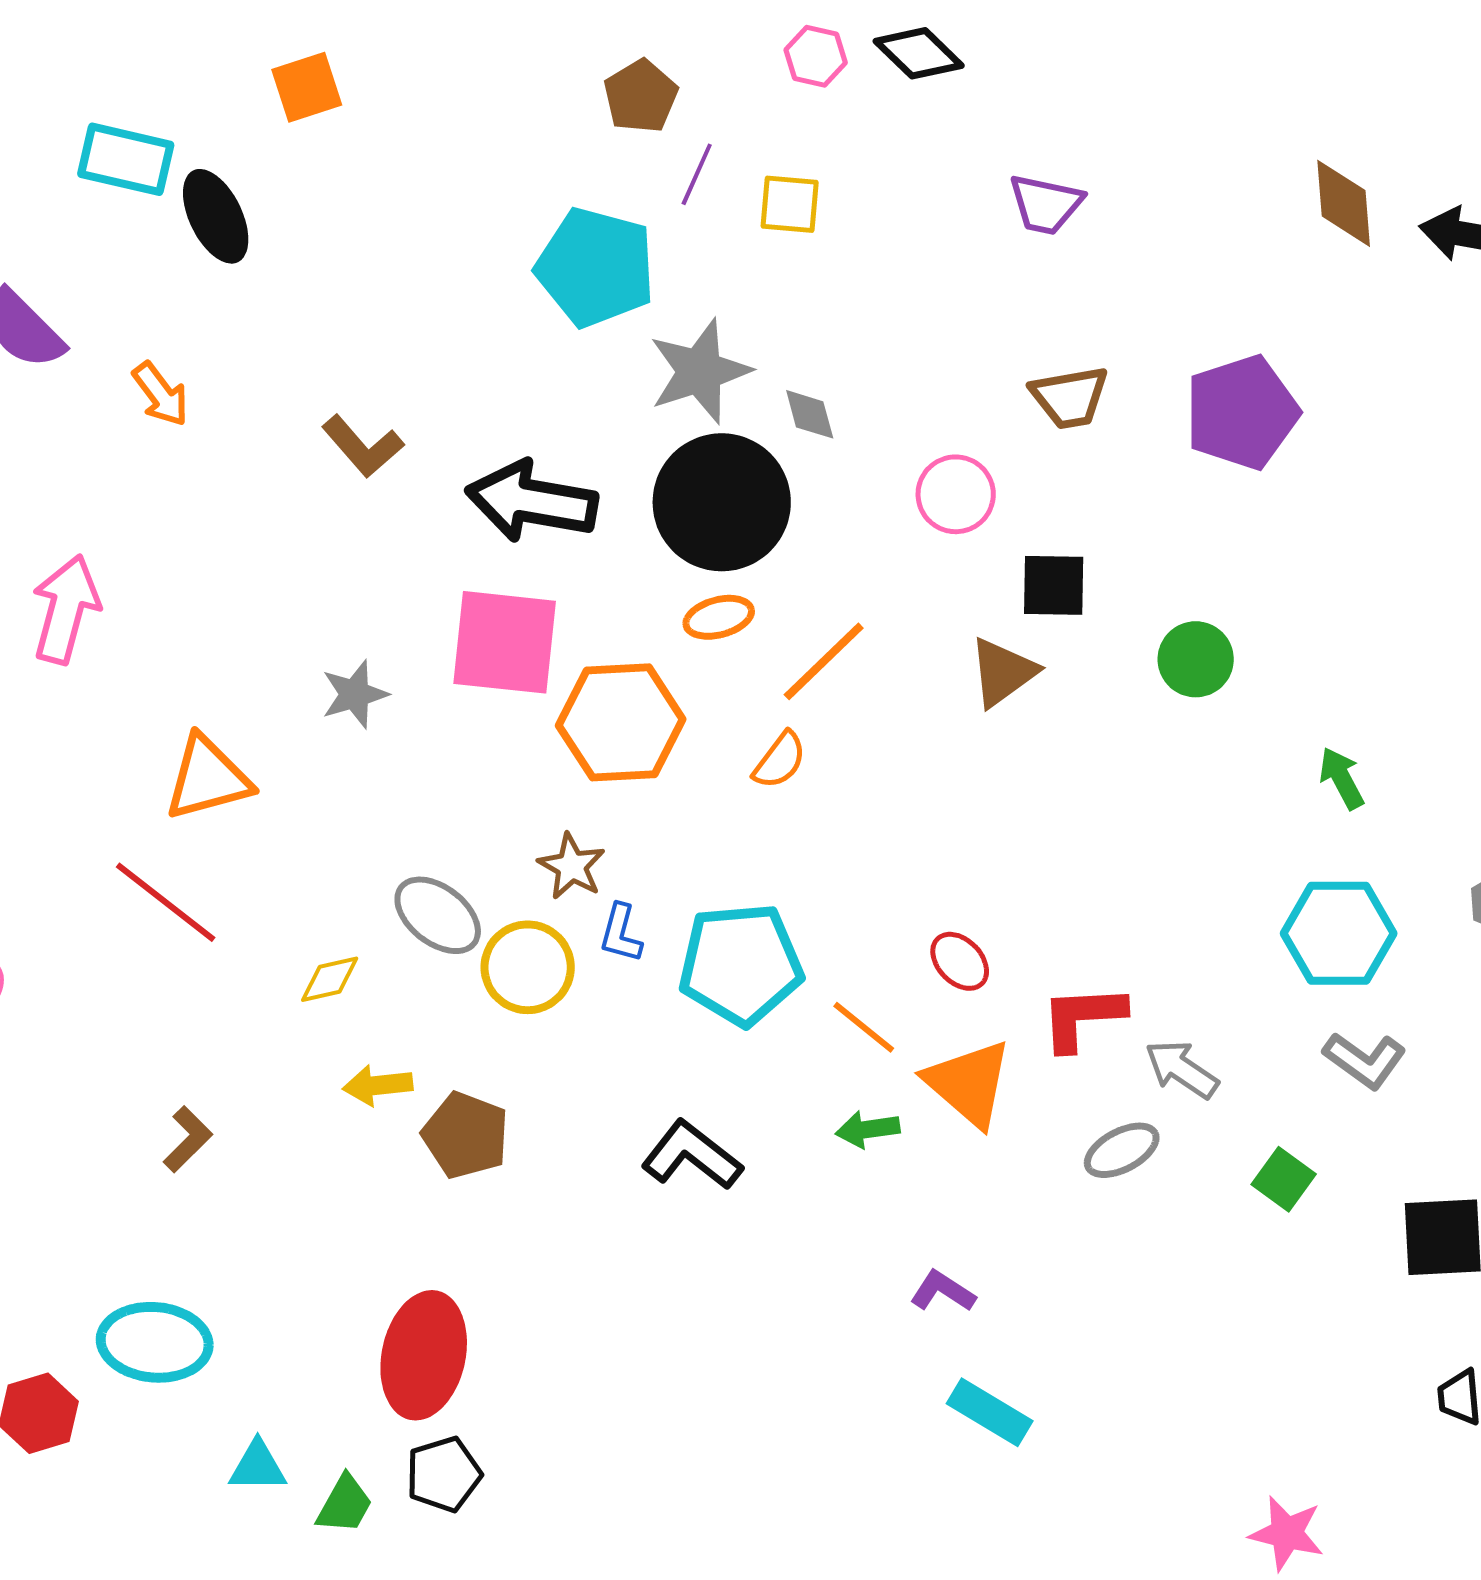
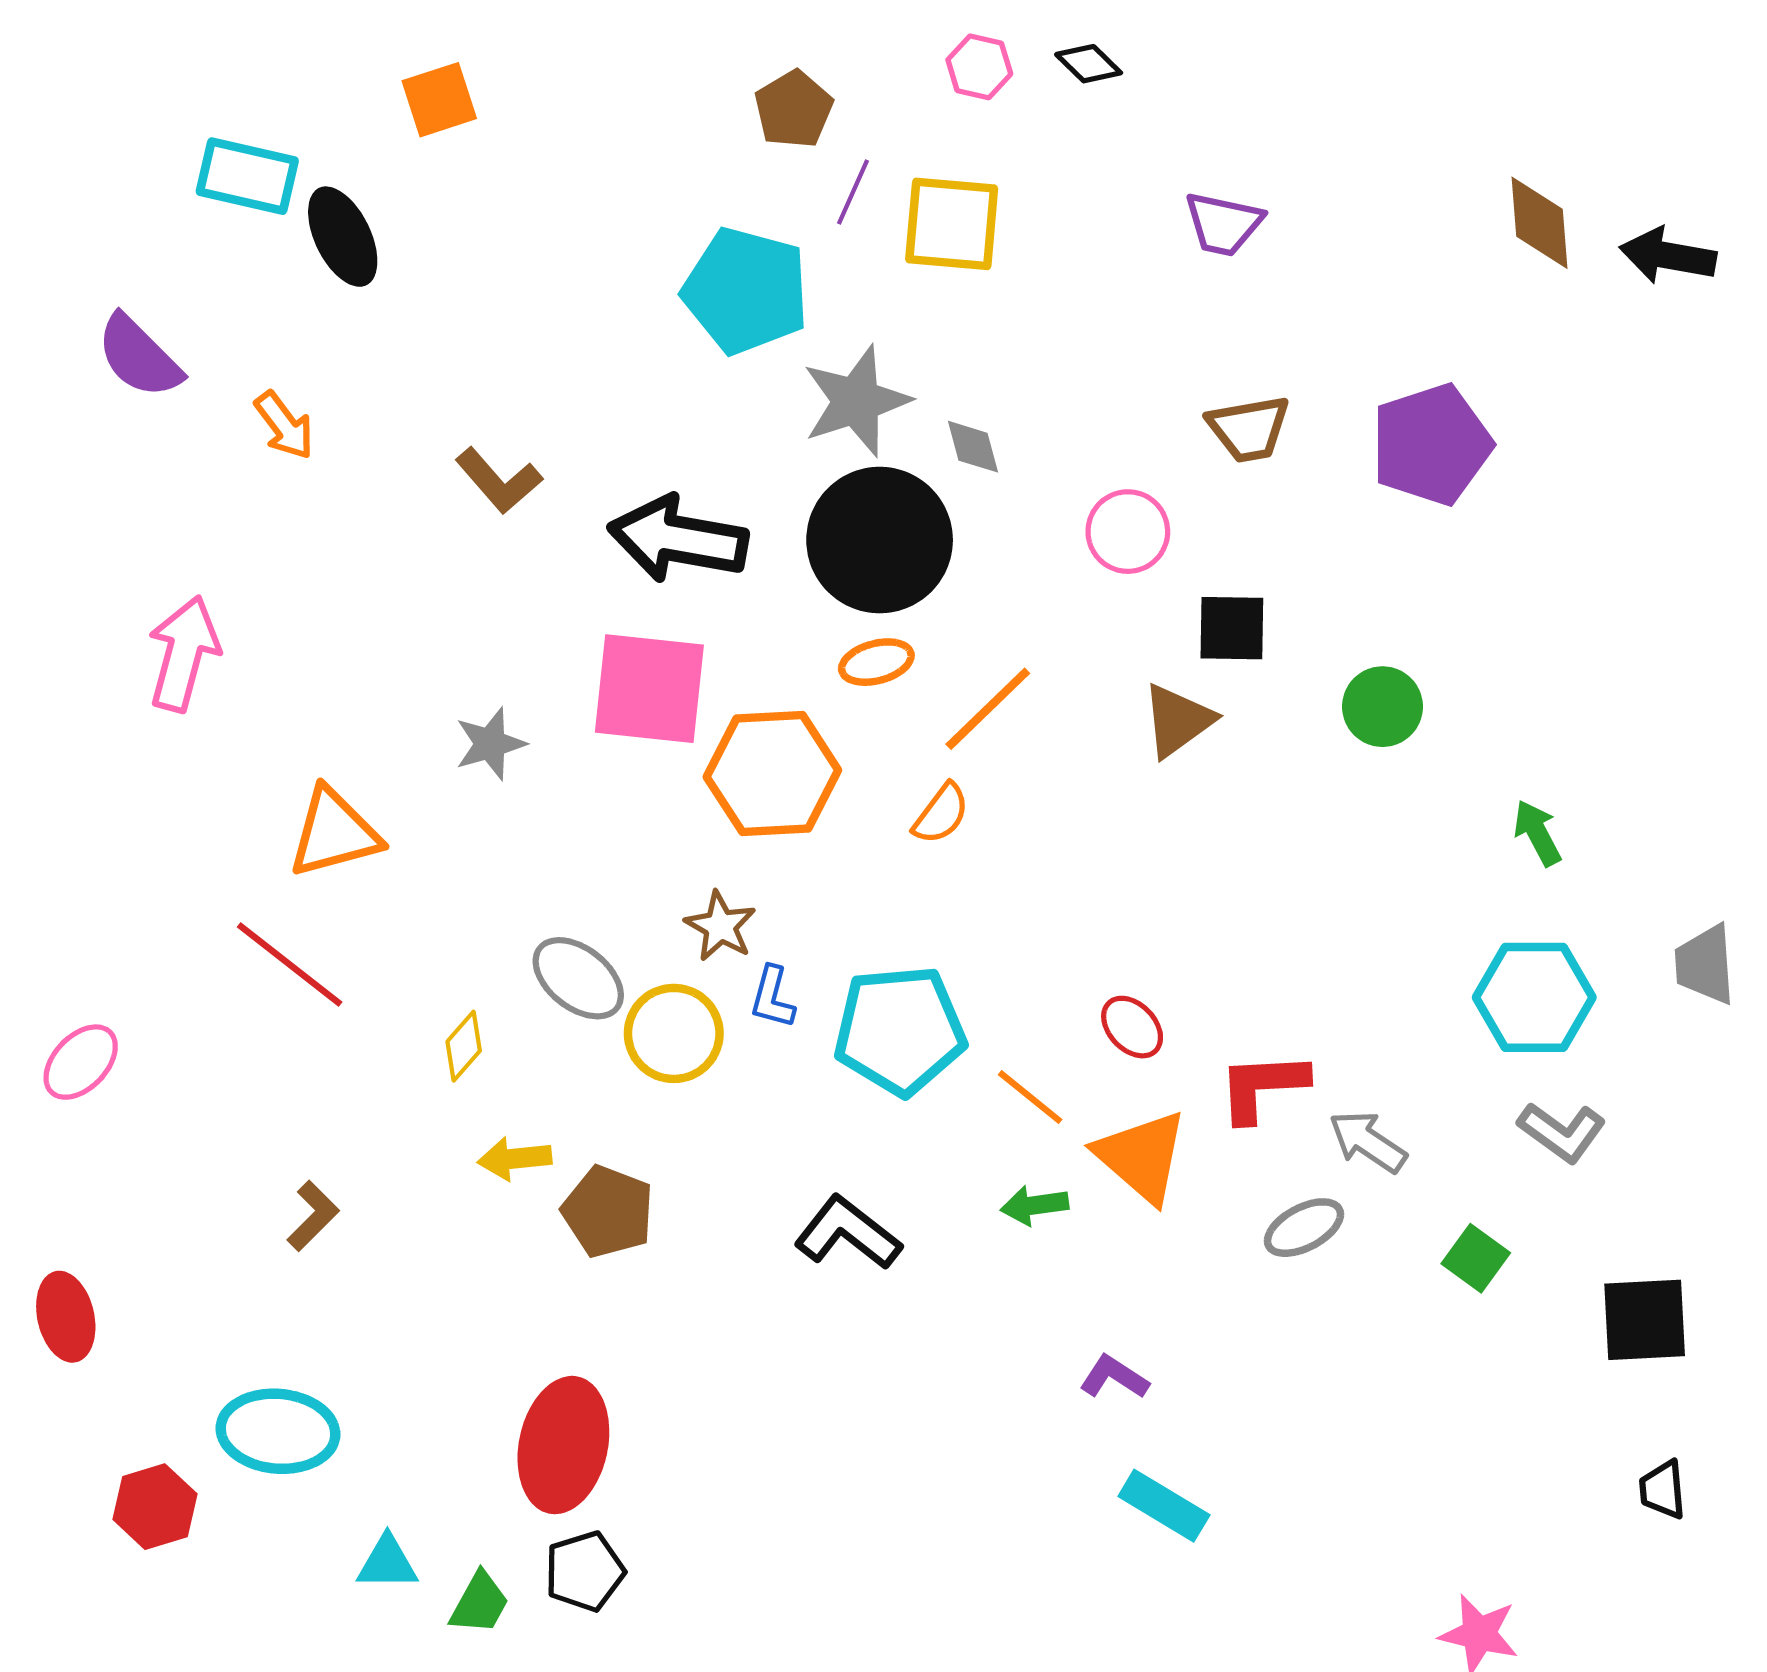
black diamond: (919, 53) -> (1089, 64), size x0.7
yellow square: (790, 204) -> (952, 224), size x1.5
yellow diamond: (330, 979) -> (464, 1046), turned -36

